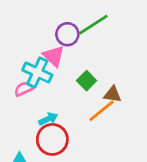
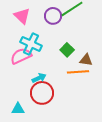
pink triangle: (54, 56) -> (22, 16), moved
pink semicircle: (24, 89) -> (21, 56), size x1.5
orange line: (102, 111) -> (78, 72), turned 35

